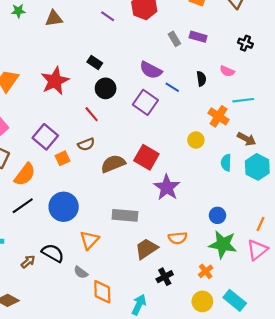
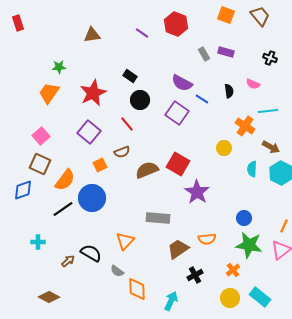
green star: (18, 11) -> (59, 67), moved
purple square: (45, 137) -> (89, 132), moved
blue circle: (64, 207) -> (92, 198), moved

